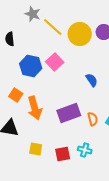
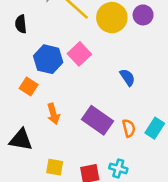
orange square: (16, 95) -> (29, 86), moved
orange arrow: (35, 108) -> (53, 114), size x0.7
purple rectangle: (69, 113) -> (98, 120), turned 55

